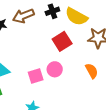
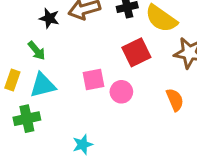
pink square: (36, 76) -> (93, 80), moved

